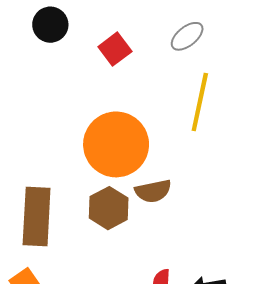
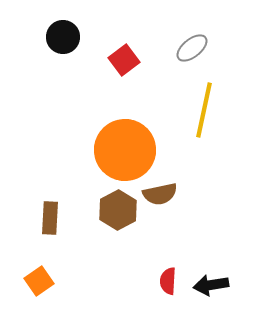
brown rectangle: (37, 217) -> (50, 218), size x0.6

